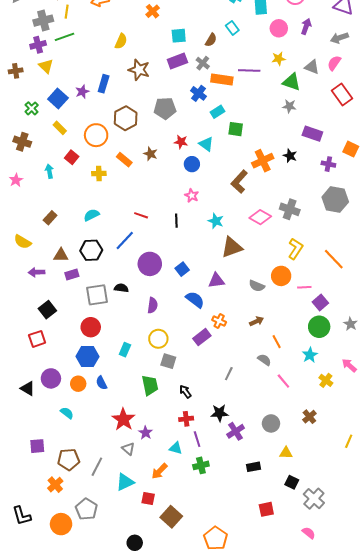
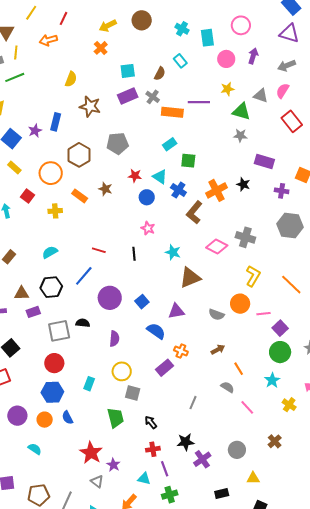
blue cross: (198, 93) -> (178, 190), moved

